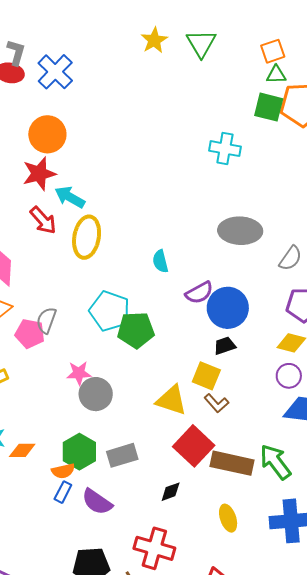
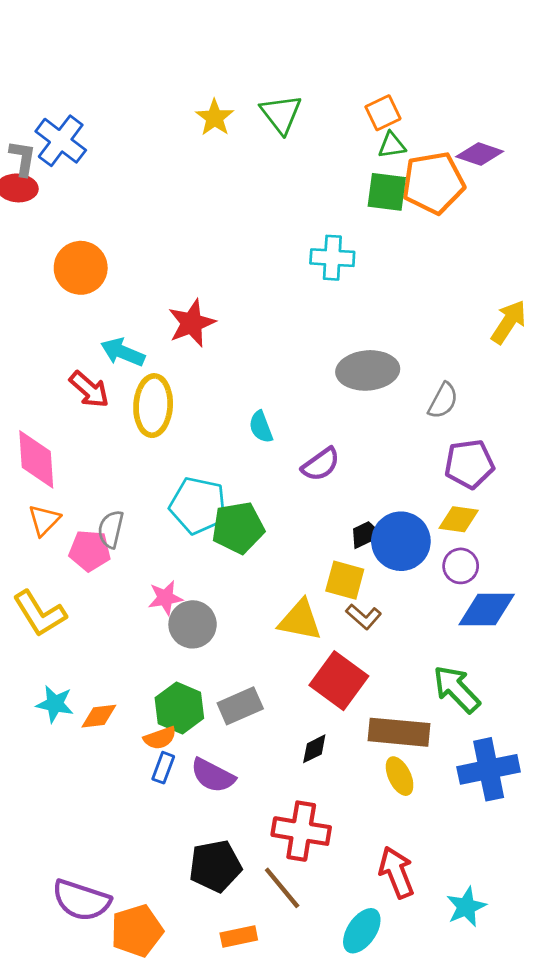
blue cross: (55, 72) -> (61, 141), moved
red star: (39, 174) -> (192, 323), moved
blue circle: (228, 308) -> (401, 541), moved
brown rectangle: (232, 463) -> (399, 732), moved

